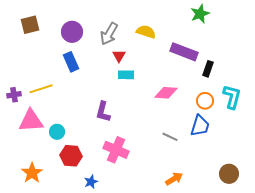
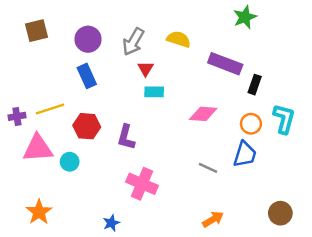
red hexagon: (71, 156) -> (87, 126), moved

